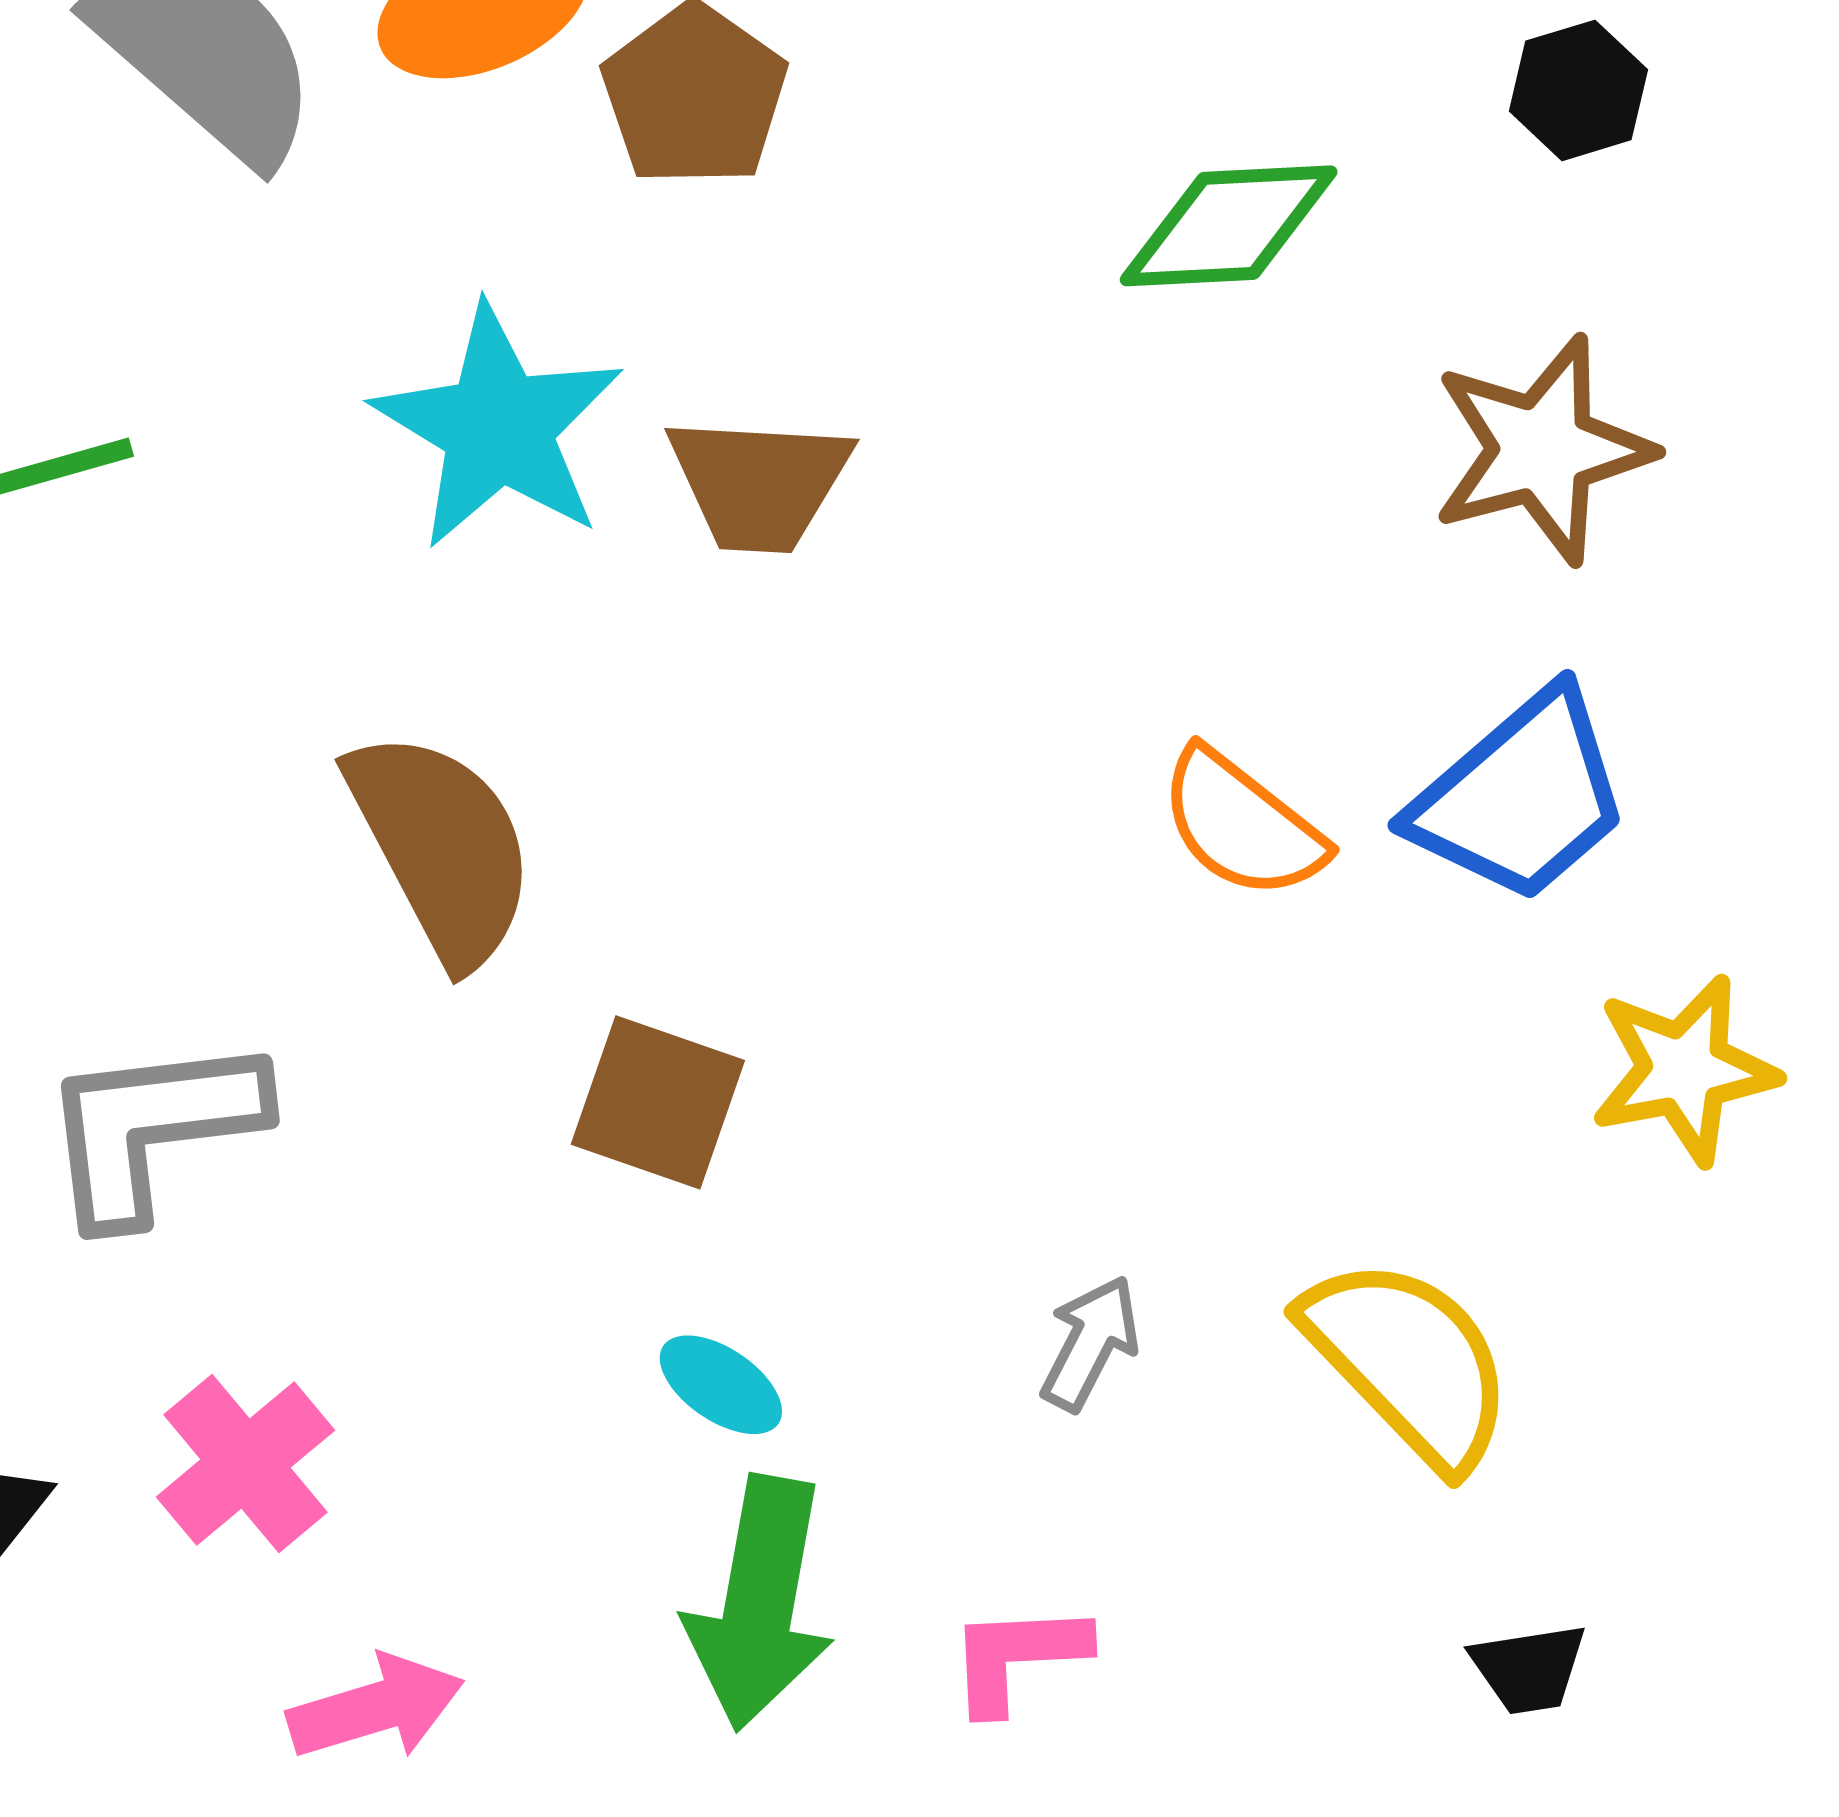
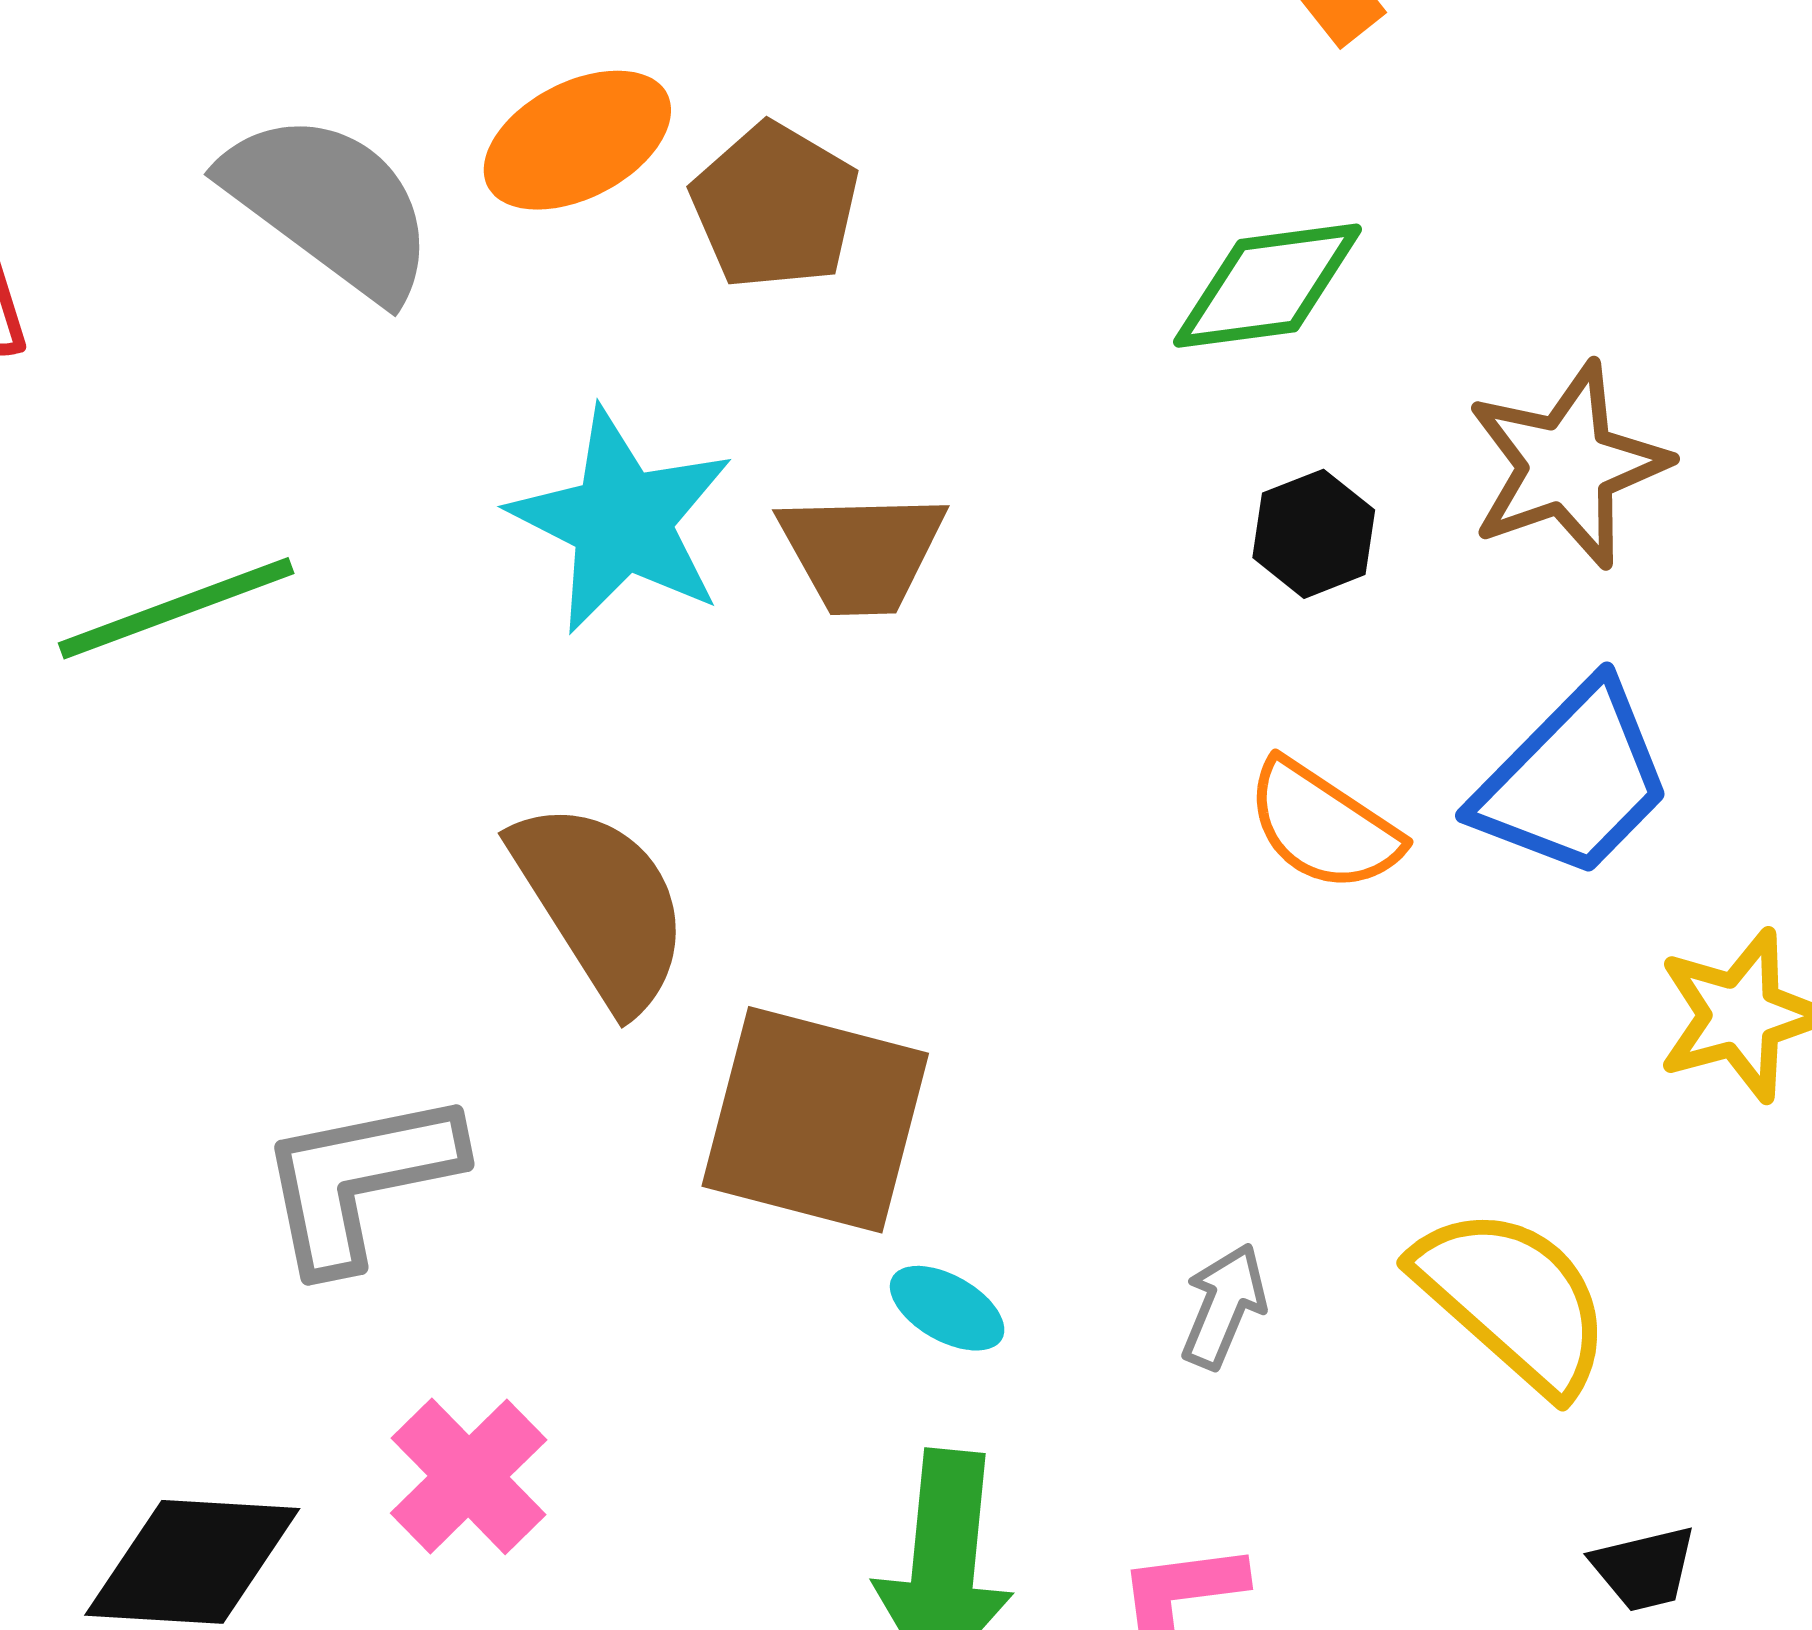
black hexagon: (1578, 90) -> (1314, 534), moved
brown square: (658, 1102) -> (815, 1120), size x1.5
cyan ellipse: (721, 1385) -> (947, 1308), moved

